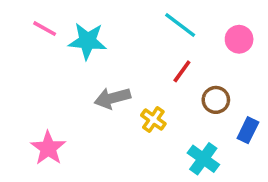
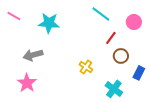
pink line: (45, 29) -> (14, 16), moved
red line: (182, 71) -> (111, 38), moved
gray arrow: (112, 98) -> (33, 55), moved

